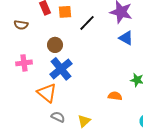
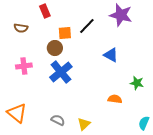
orange square: (65, 12) -> (65, 33), moved
blue triangle: (126, 38) -> (111, 55), moved
orange triangle: (47, 93) -> (17, 113), moved

